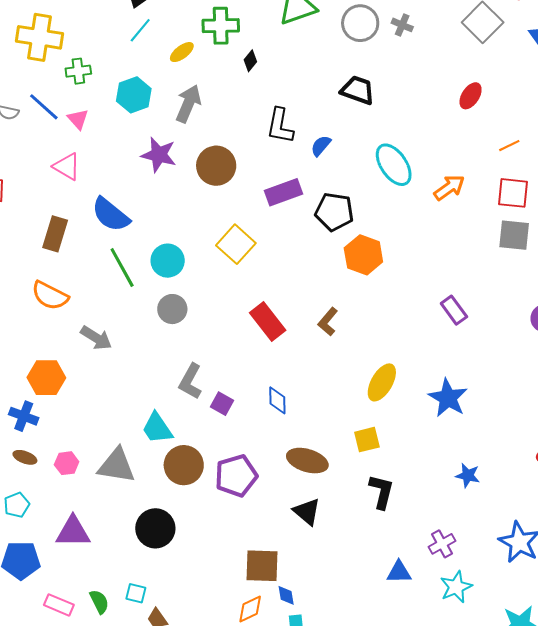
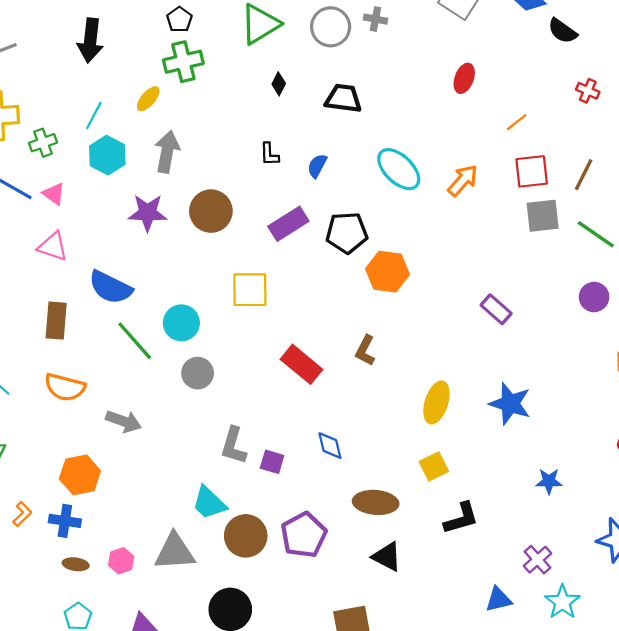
cyan line: (140, 30) -> (94, 115), moved
black diamond: (250, 61) -> (279, 84), moved
black L-shape: (280, 126) -> (269, 154), size x0.6
yellow square: (236, 244) -> (250, 290), turned -30
black L-shape: (381, 492) -> (461, 518), turned 72

